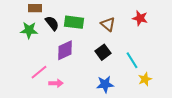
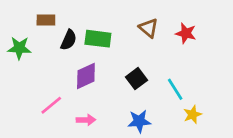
black semicircle: (52, 23) -> (69, 40), turned 63
brown triangle: (108, 24) -> (149, 28), moved
green star: (29, 30) -> (19, 48), moved
pink arrow: (56, 83) -> (86, 120), moved

